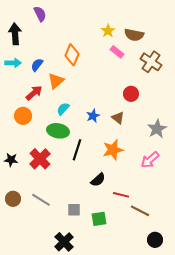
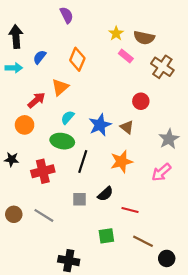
purple semicircle: (40, 14) -> (67, 15), moved
blue semicircle: (37, 65) -> (40, 57), moved
blue star: (93, 116) -> (100, 125), size x1.5
red cross: (40, 159) -> (43, 171), turned 30
black star: (11, 160) -> (12, 159), moved
gray square: (74, 210) -> (79, 199), moved
brown line: (140, 211) -> (143, 241), moved
black cross: (64, 242) -> (69, 261), turned -36

